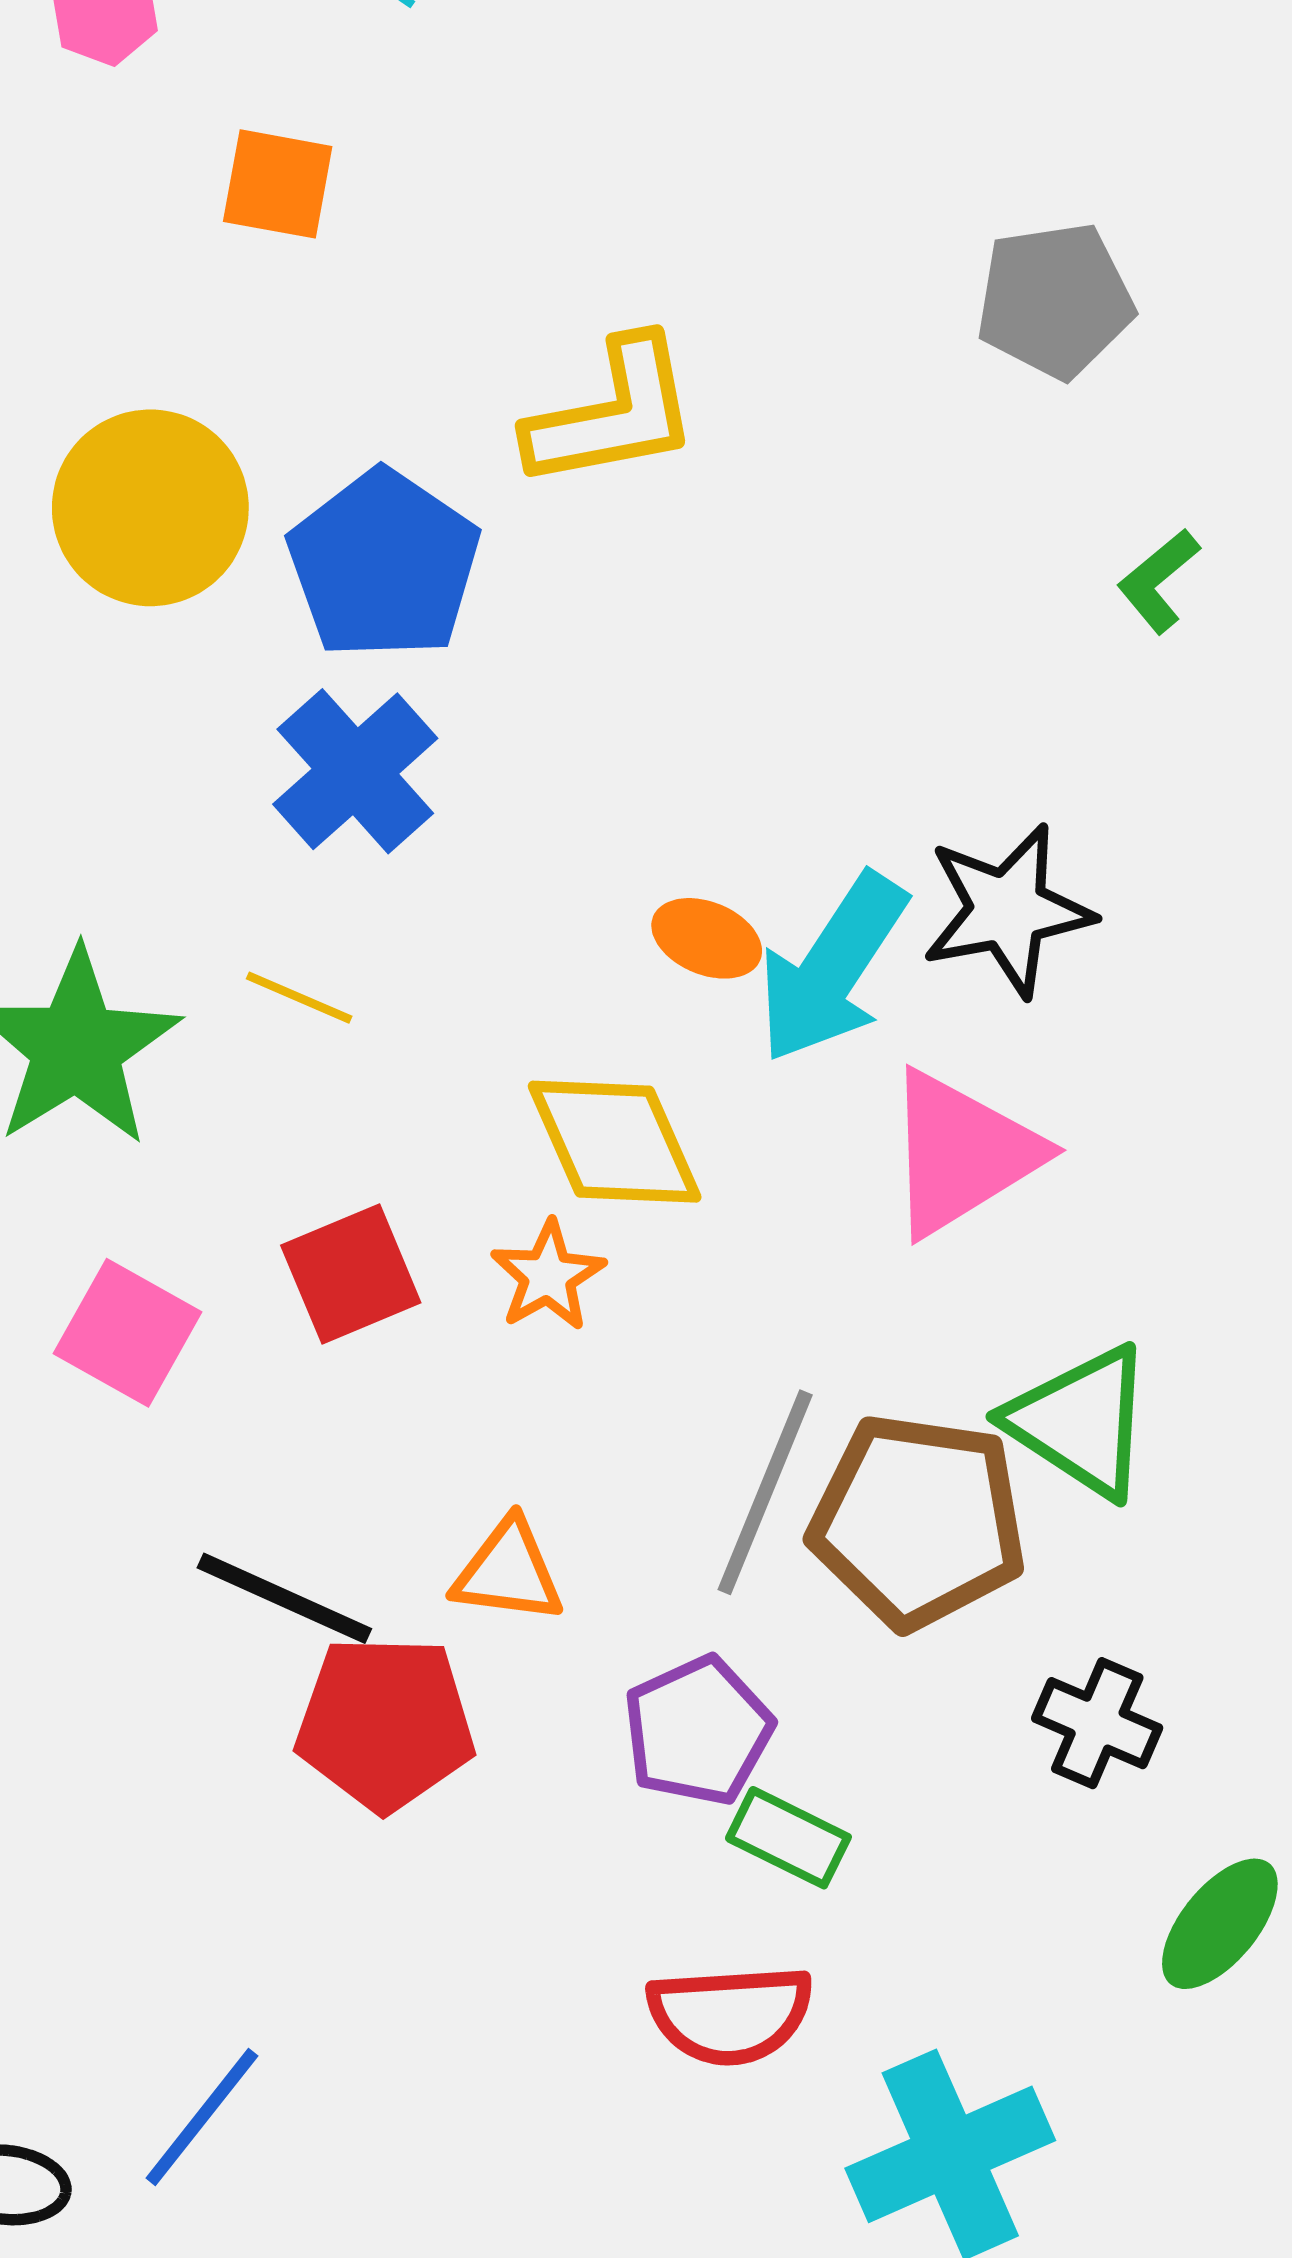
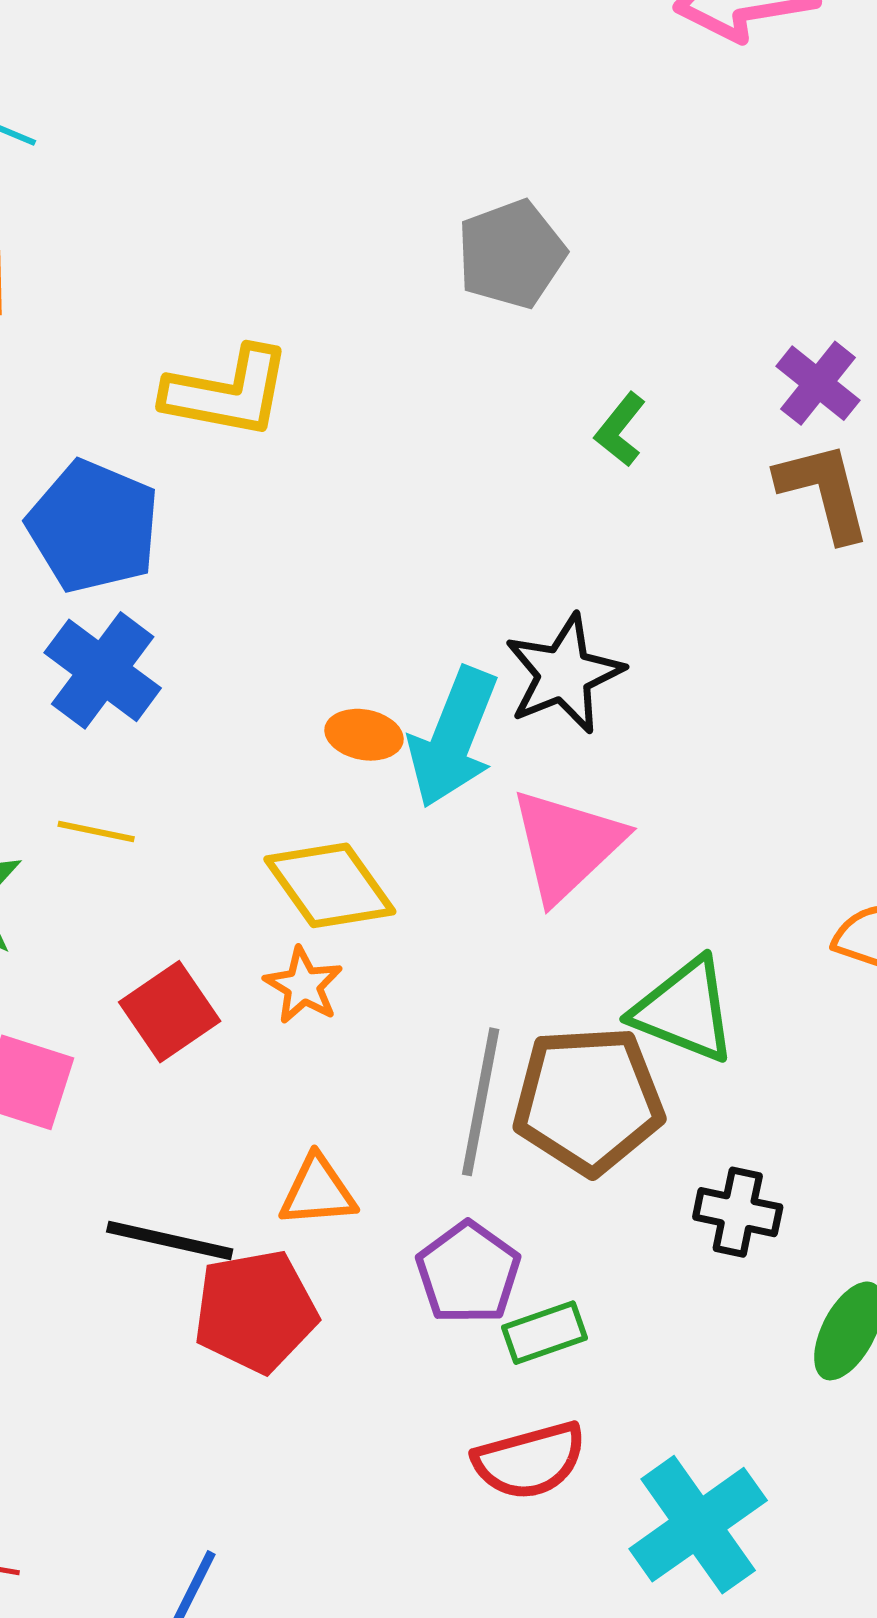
yellow L-shape: (613, 414) -> (227, 392), turned 33
green rectangle: (788, 1838) -> (544, 1333), turned -34

